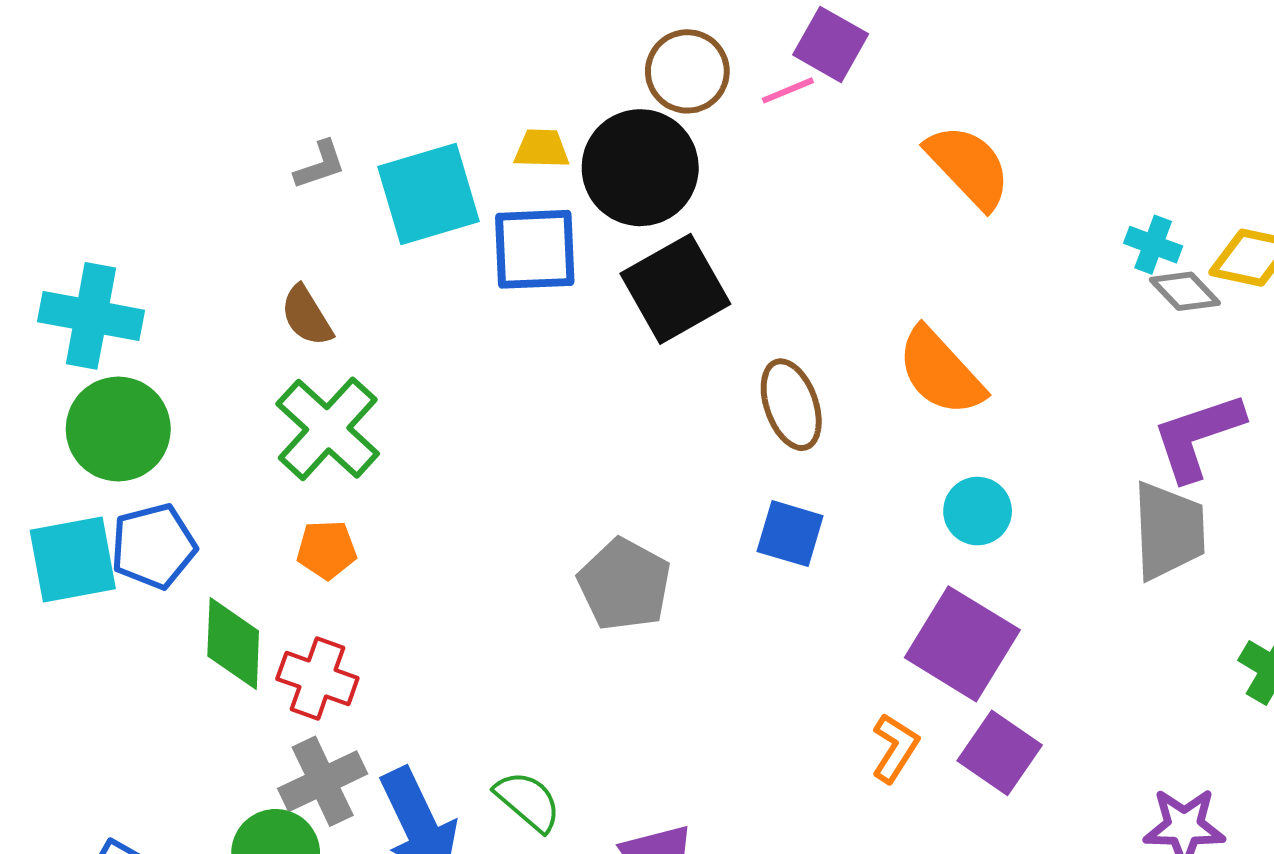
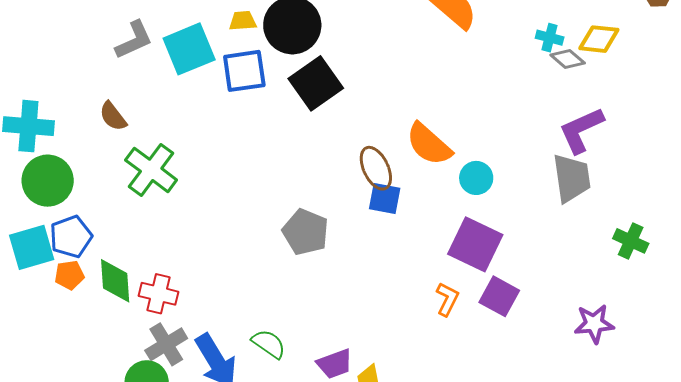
gray L-shape: (320, 165) -> (134, 40), size x1.5
brown semicircle: (307, 316) -> (113, 116), moved
orange semicircle: (941, 372) -> (429, 144), moved
brown ellipse: (791, 405) -> (376, 168), moved
orange pentagon: (327, 550) -> (69, 275), moved

